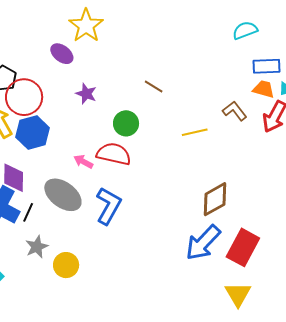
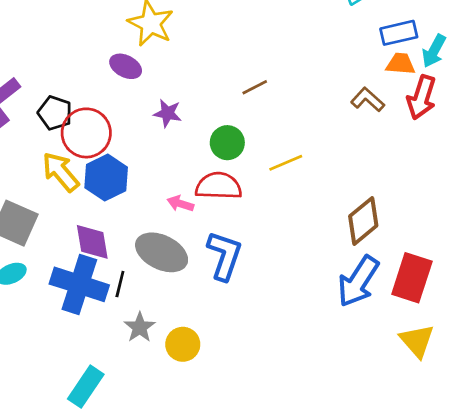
brown line: (154, 87) -> (255, 87), turned -48
yellow line: (195, 132) -> (286, 163), moved

